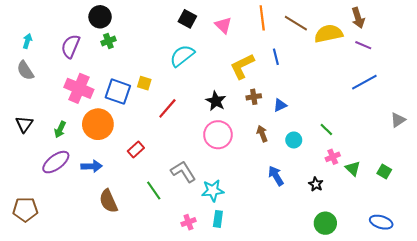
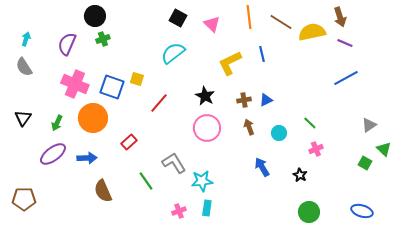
brown cross: (254, 97) -> (244, 100), moved
gray triangle: (398, 120) -> (369, 125), moved
green triangle: (353, 168) -> (384, 149), moved

